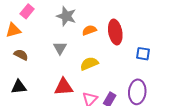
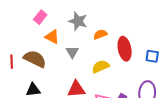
orange triangle: (13, 30) -> (52, 37), moved, turned 42
red ellipse: (115, 32) -> (125, 49), moved
brown semicircle: (21, 55) -> (35, 59), size x1.6

